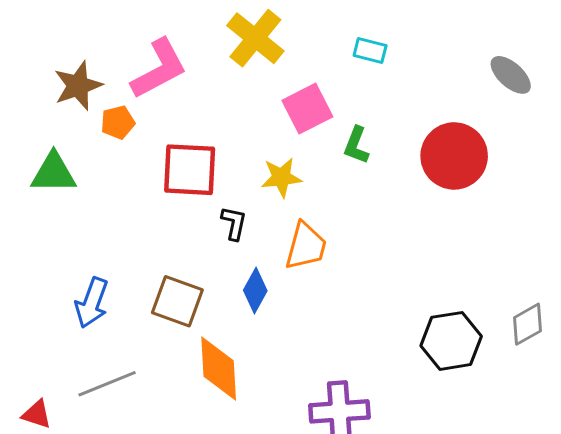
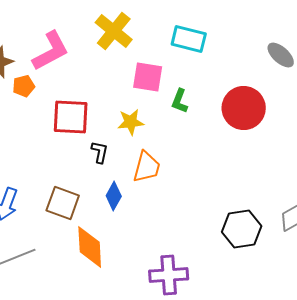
cyan rectangle: (370, 50) -> (189, 39), size x1.6
pink square: (307, 109) -> (148, 77), turned 36

